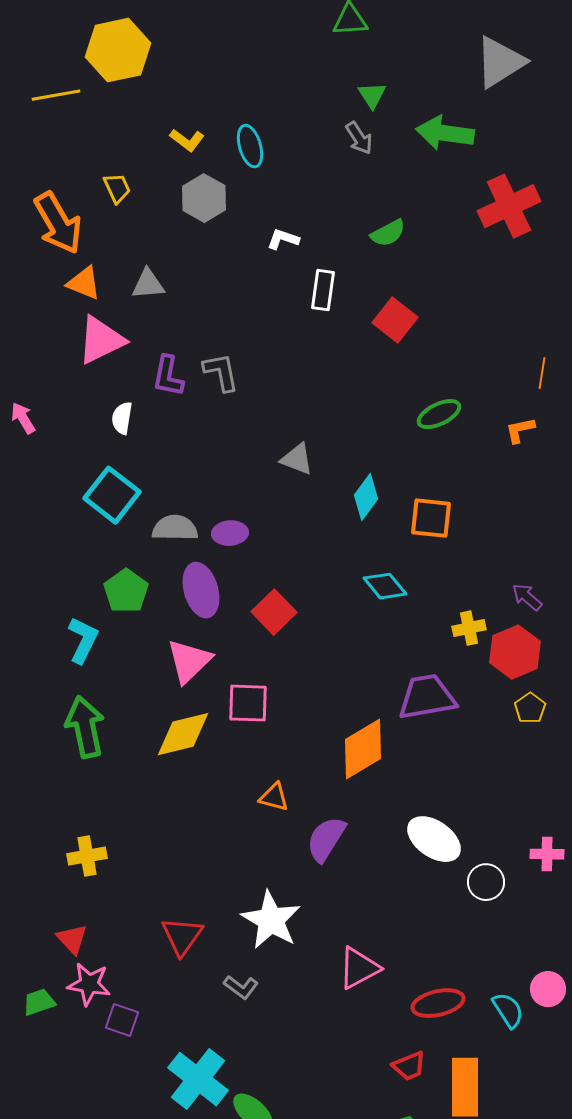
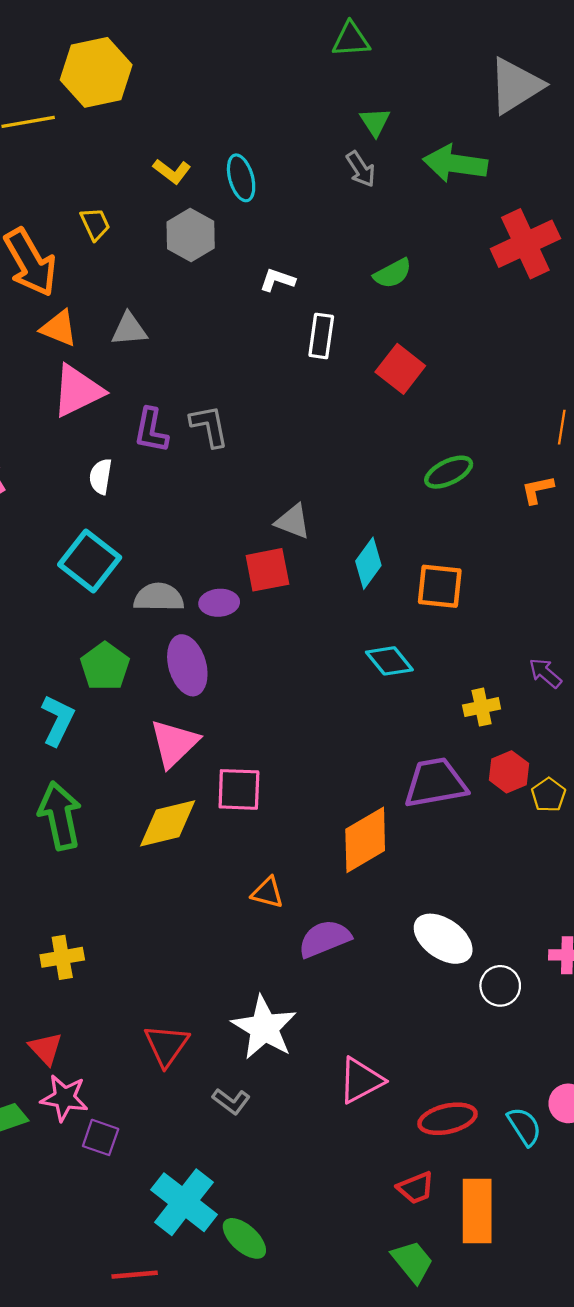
red square: (274, 612) -> (267, 570), moved, turned 33
red hexagon: (515, 652) -> (509, 772), moved, size x0.7
purple semicircle: (326, 839) -> (325, 939), turned 36

